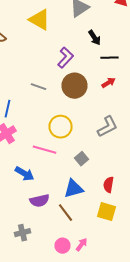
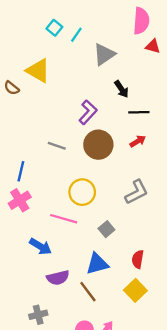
yellow triangle: (40, 20) -> (38, 71), moved
yellow square: (106, 212) -> (135, 290), turned 30

